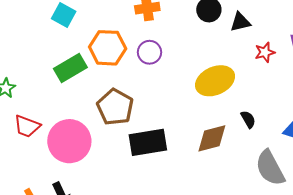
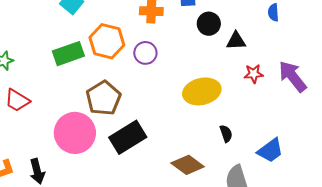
brown diamond: (212, 138) -> (188, 165), moved, turned 40
pink circle: (69, 141) -> (75, 133), moved
black rectangle: (148, 142) -> (128, 137), turned -33

